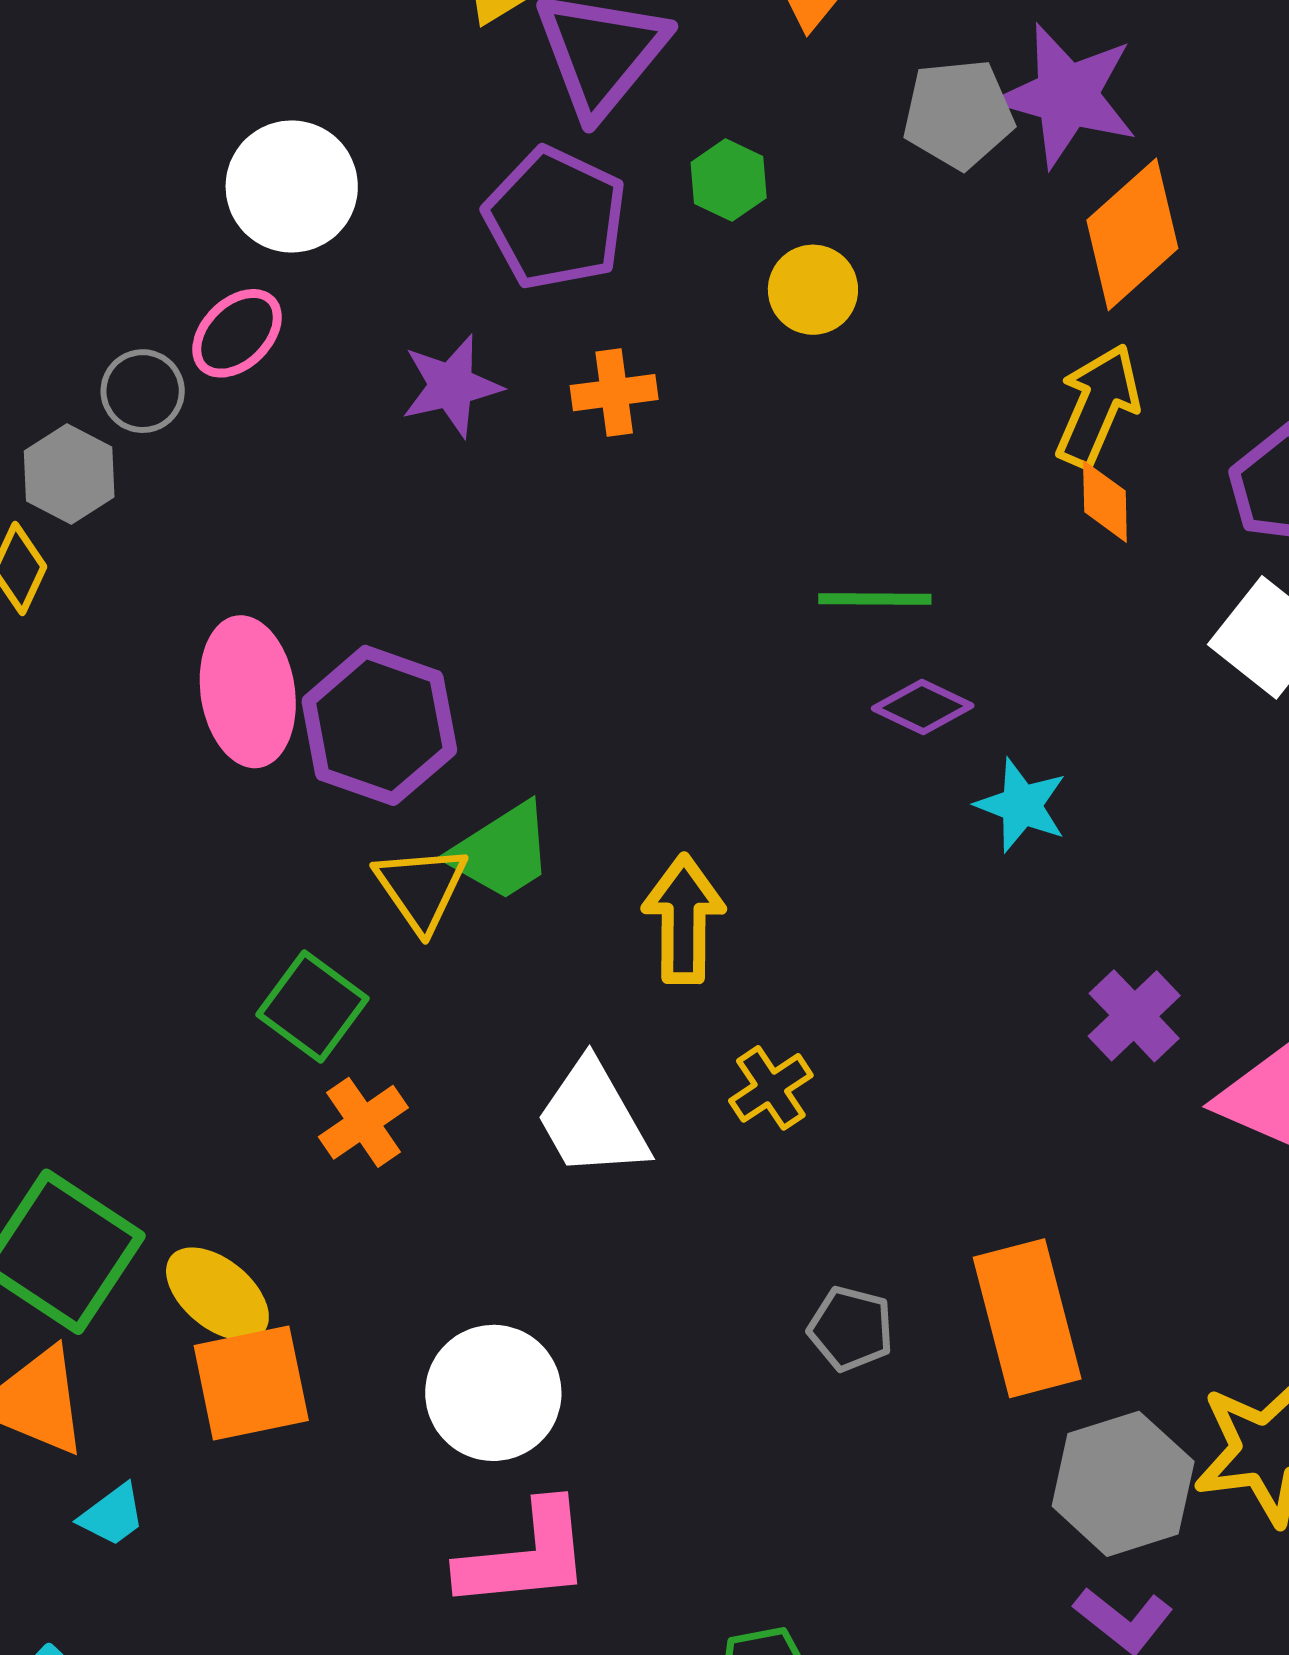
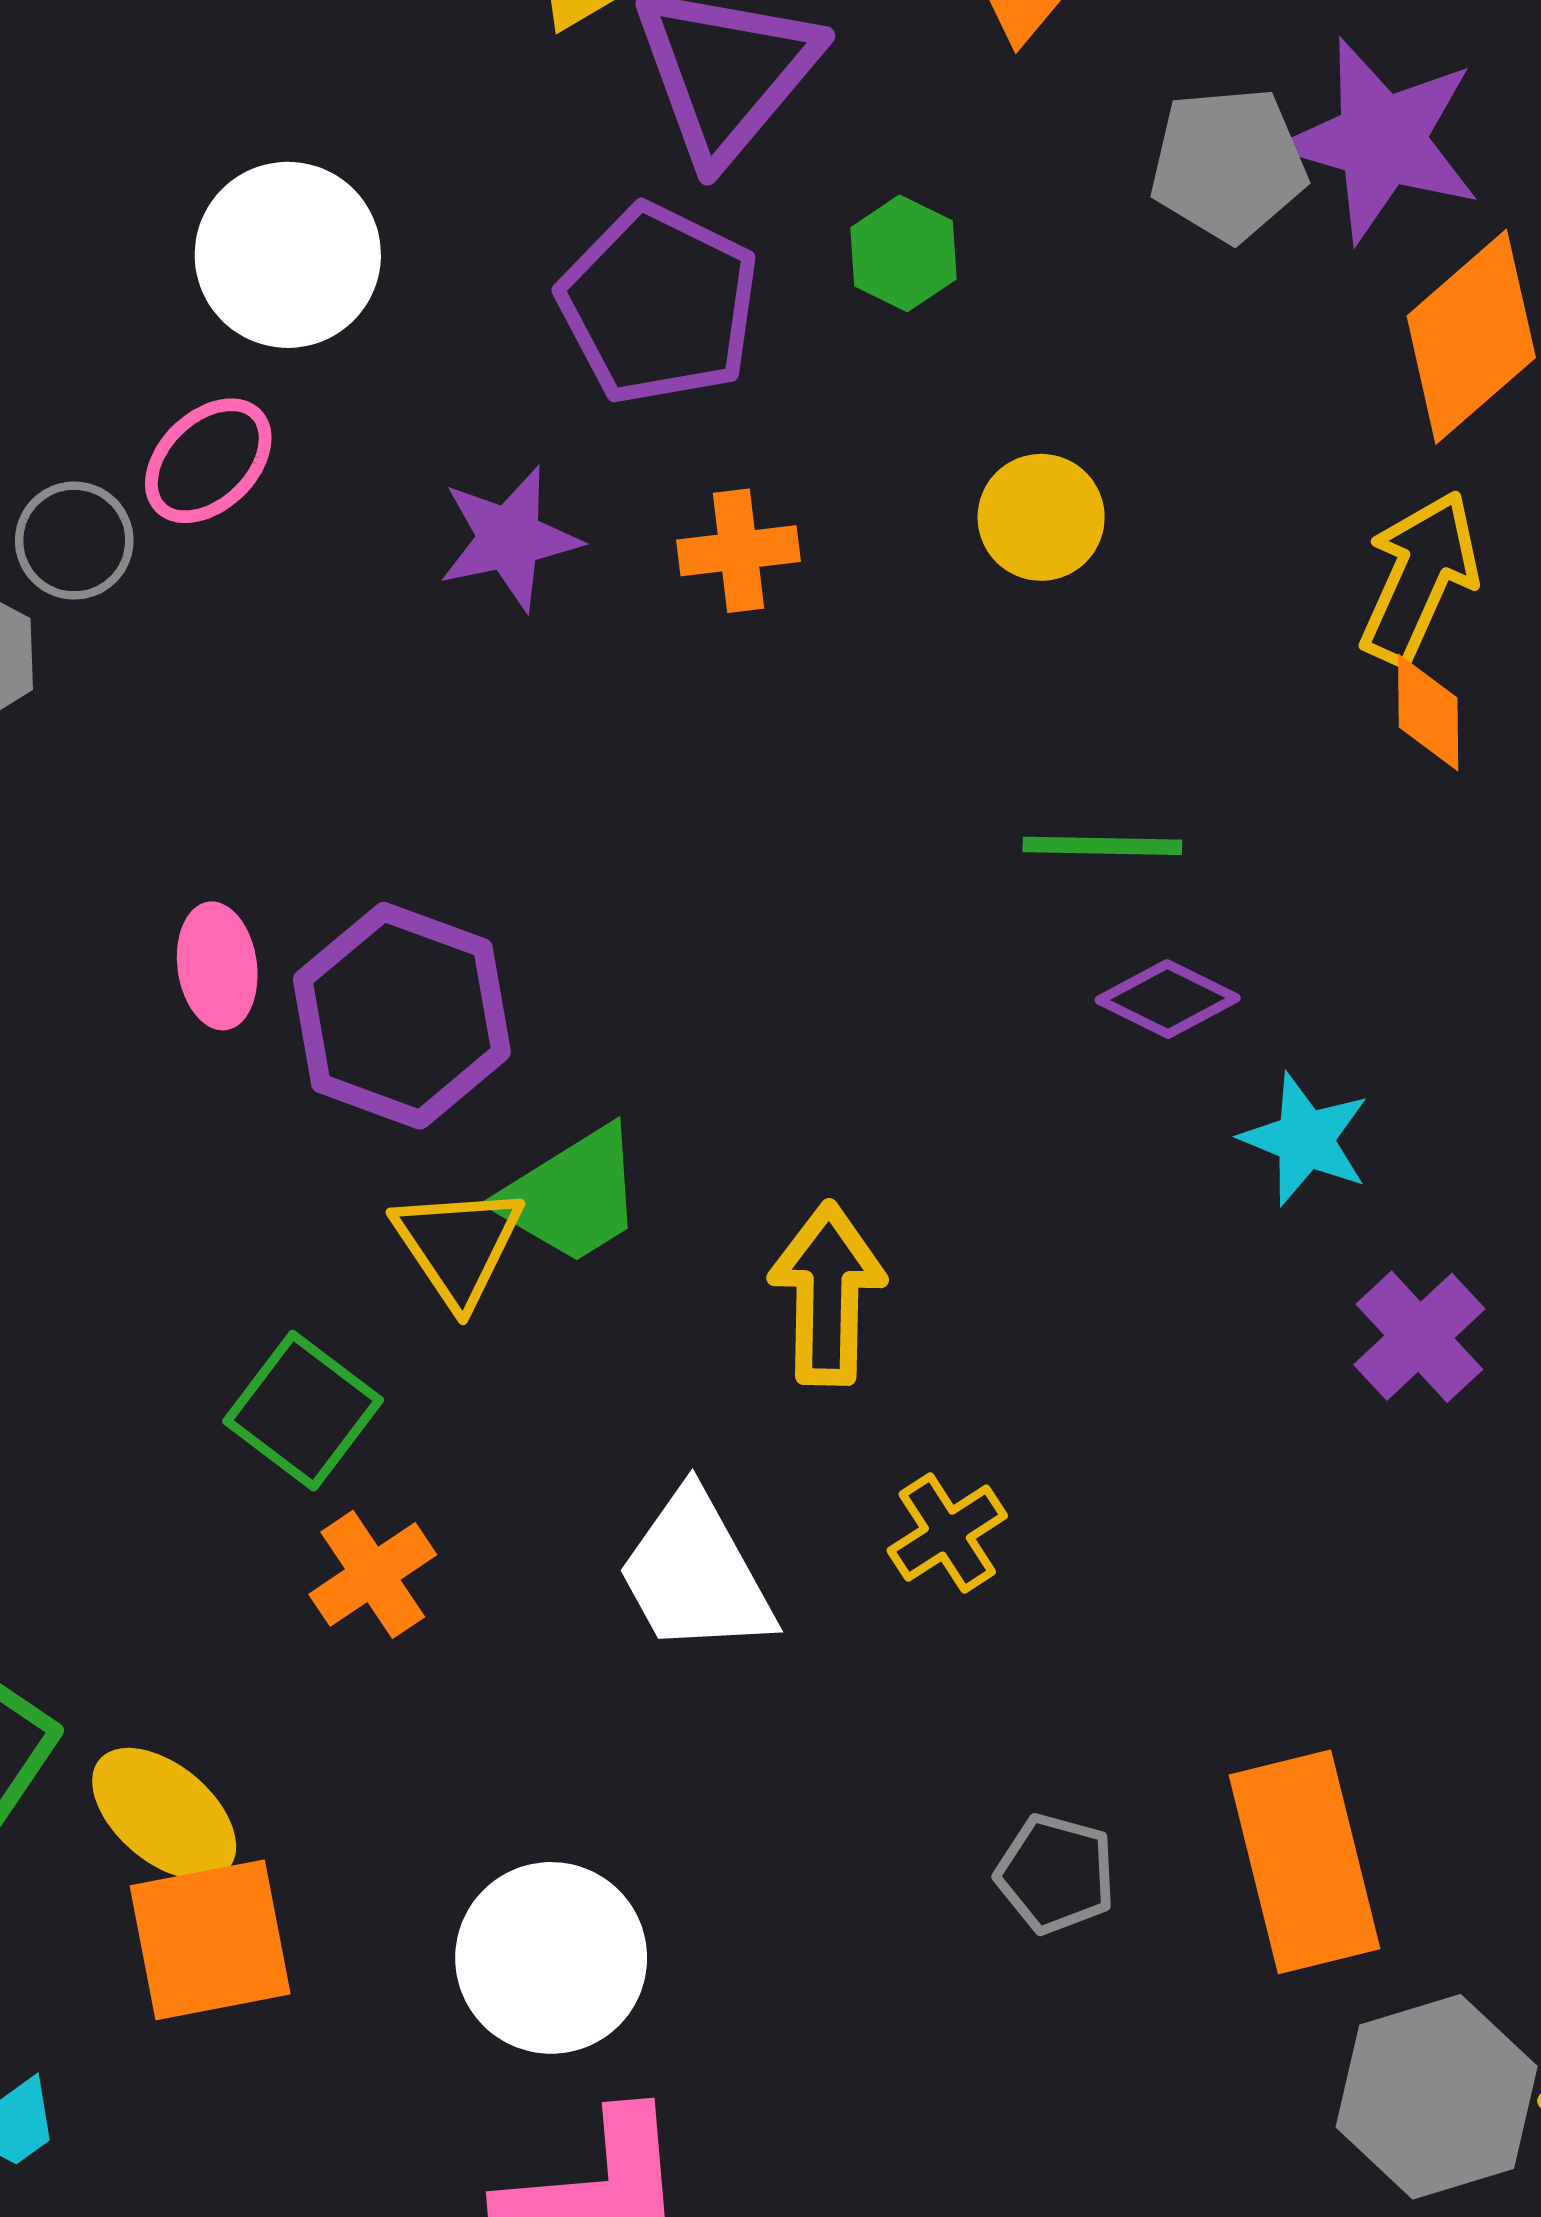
yellow circle: (813, 290) -> (1041, 517), moved
pink ellipse: (248, 692) -> (217, 966), size x0.6
purple cross: (1134, 1016) -> (1419, 1337), moved

